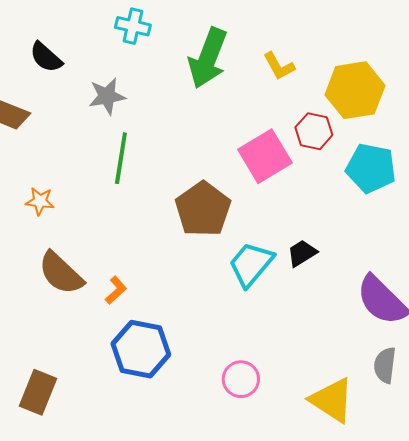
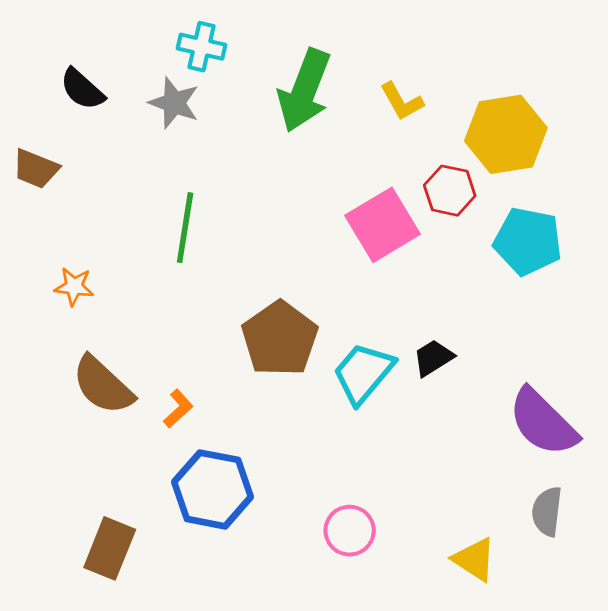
gray star: (107, 96) -> (174, 103), moved, turned 30
brown pentagon: (203, 209) -> (280, 339), moved
brown rectangle: (38, 392) -> (110, 548), moved
yellow triangle: (332, 400) -> (474, 559), size x0.7

